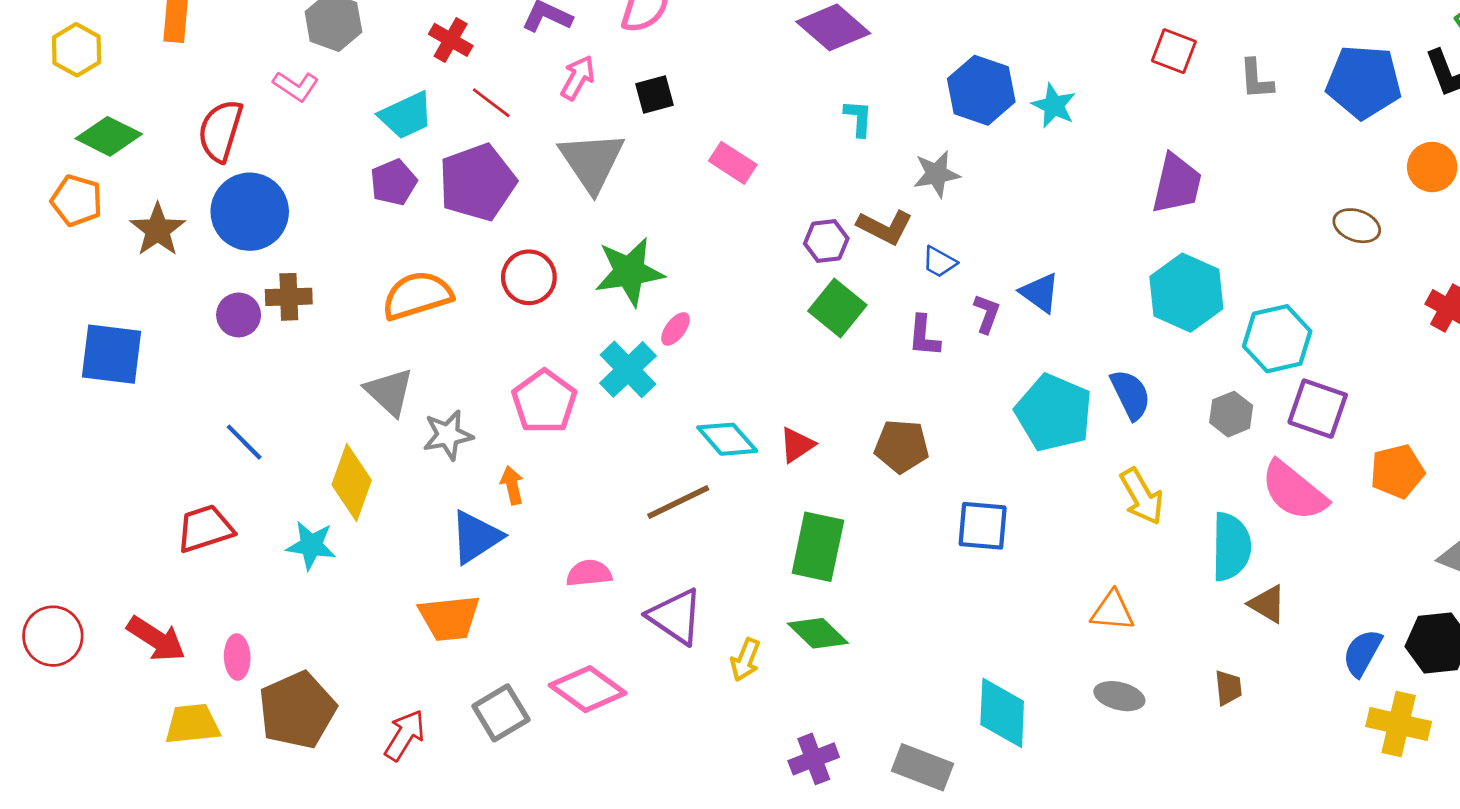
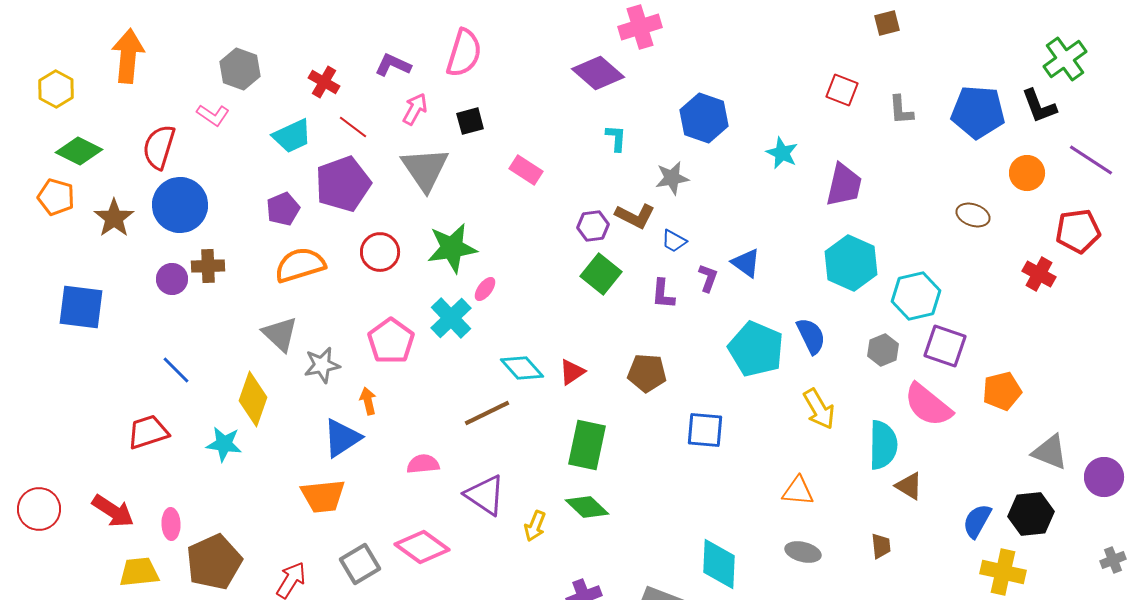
cyan star: (1054, 106) -> (782, 153), moved
purple pentagon: (393, 182) -> (283, 209), moved

